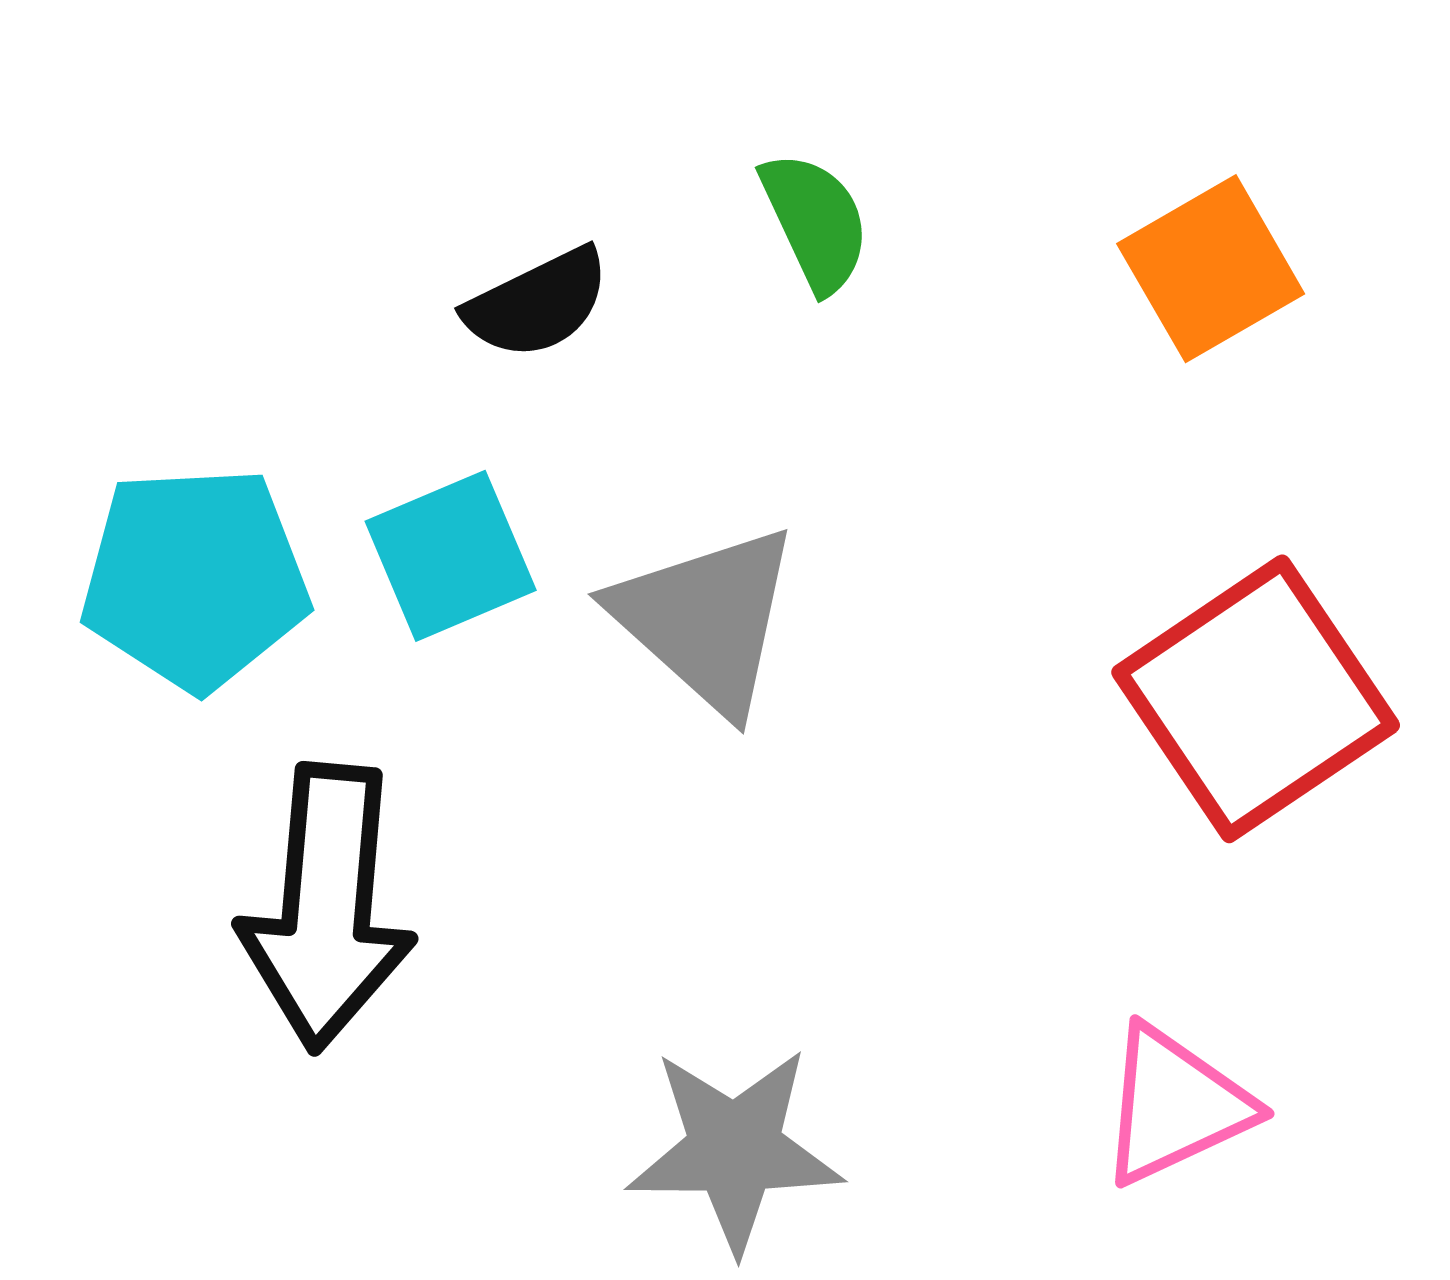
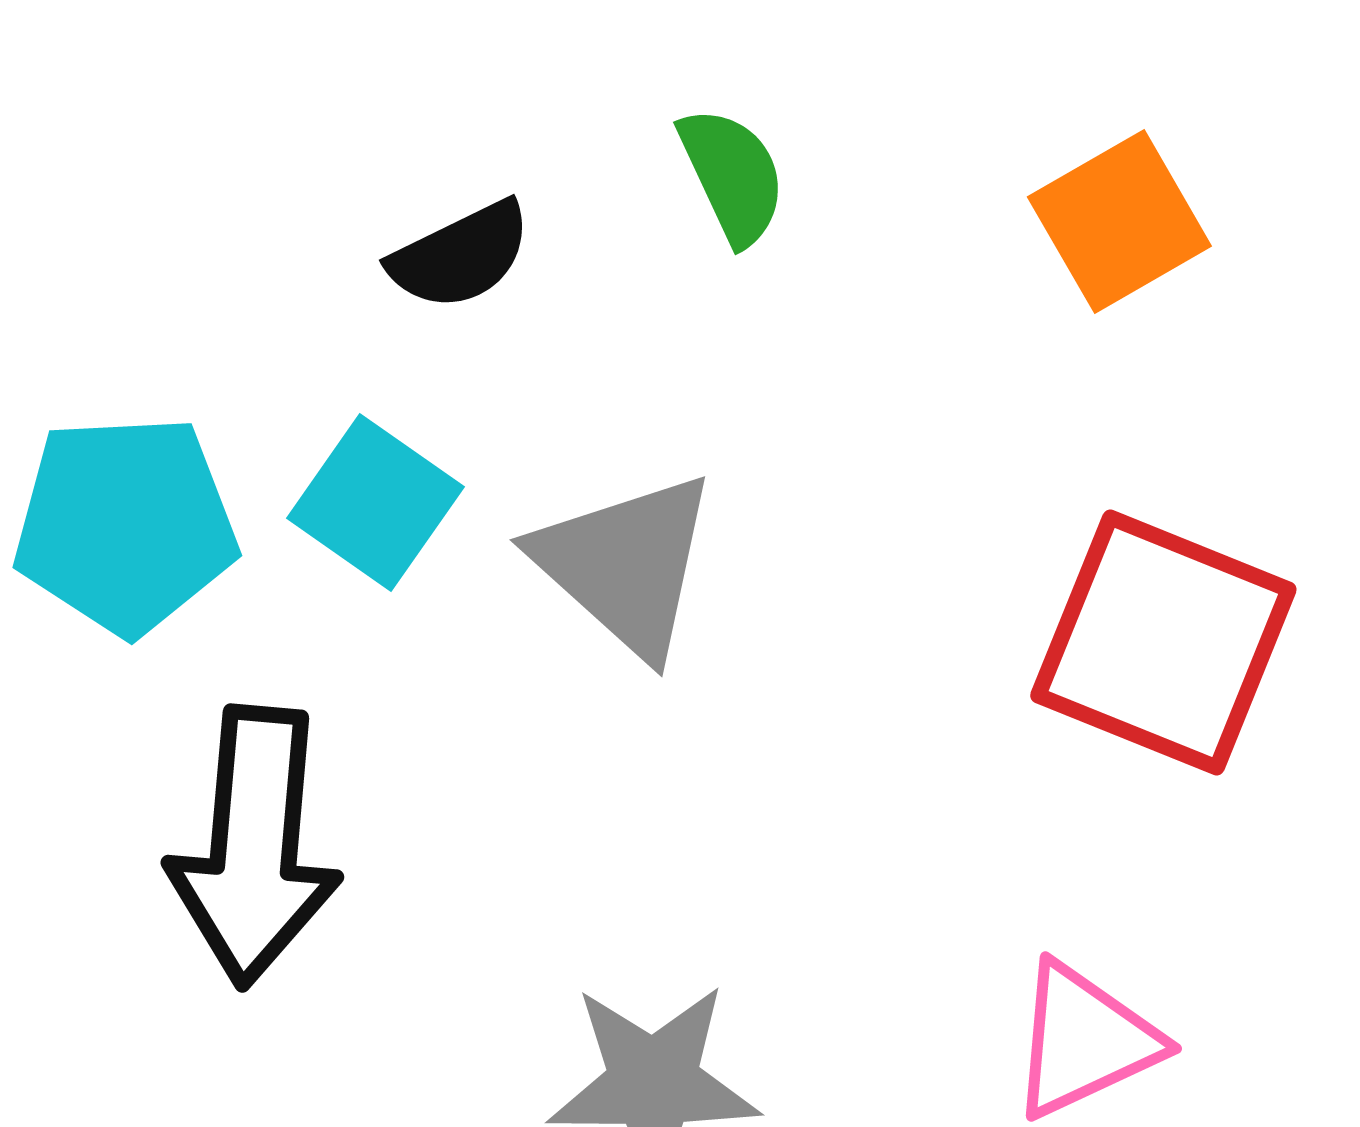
cyan square: (451, 556) -> (375, 502), turned -32
red square: (1256, 699) -> (1163, 642), turned -34

